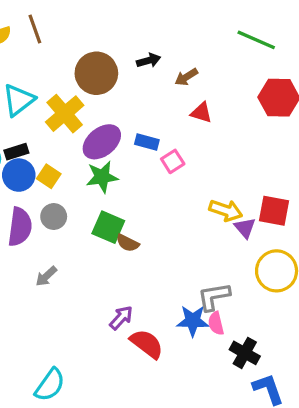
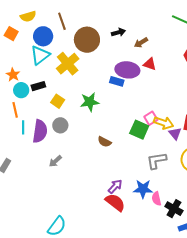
brown line: (35, 29) -> (62, 21), moved
purple ellipse: (102, 142) -> (127, 70), moved, turned 45
pink square: (173, 161) -> (151, 118), moved
blue circle: (19, 175) -> (43, 36), moved
green square: (108, 227) -> (139, 130), moved
gray L-shape: (214, 297) -> (157, 161), moved
purple arrow: (121, 318) -> (115, 186), moved
pink semicircle: (216, 323) -> (156, 199), moved

